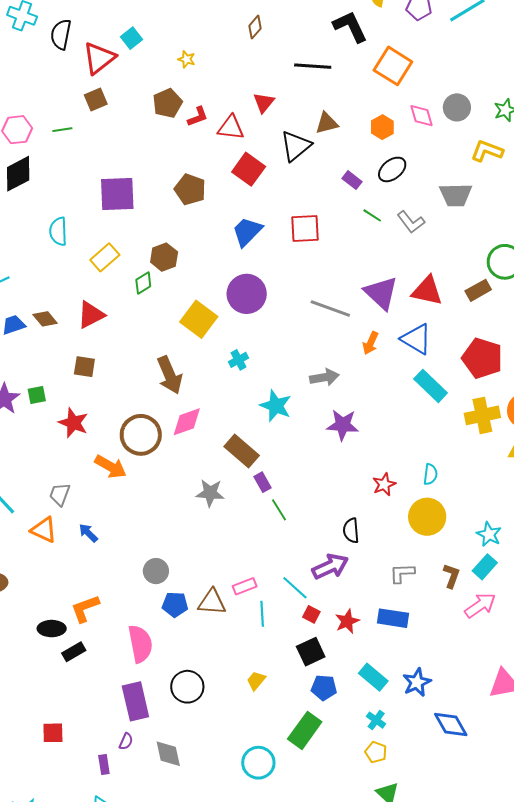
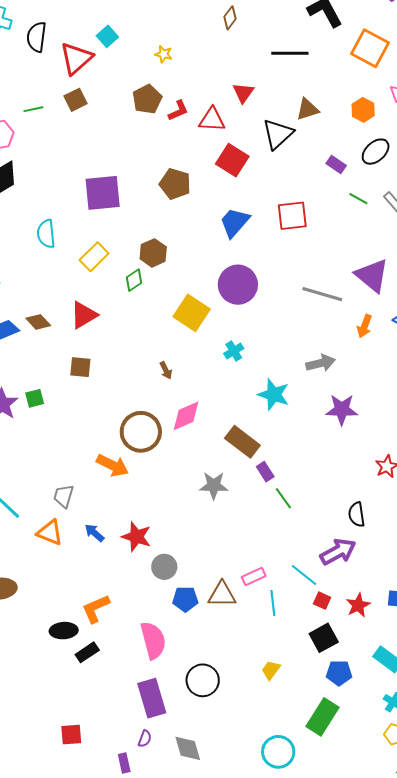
green line: (62, 130) -> (33, 109), moved
brown arrow: (170, 375) -> (166, 370), size x0.5
red star: (73, 423) -> (136, 537), moved

